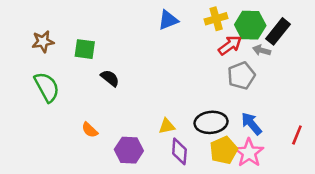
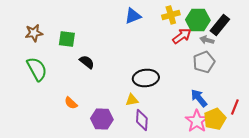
gray pentagon: (241, 76) -> (204, 62), moved
black ellipse: (211, 122) -> (146, 78), moved
yellow pentagon: (224, 150) -> (215, 119), moved

